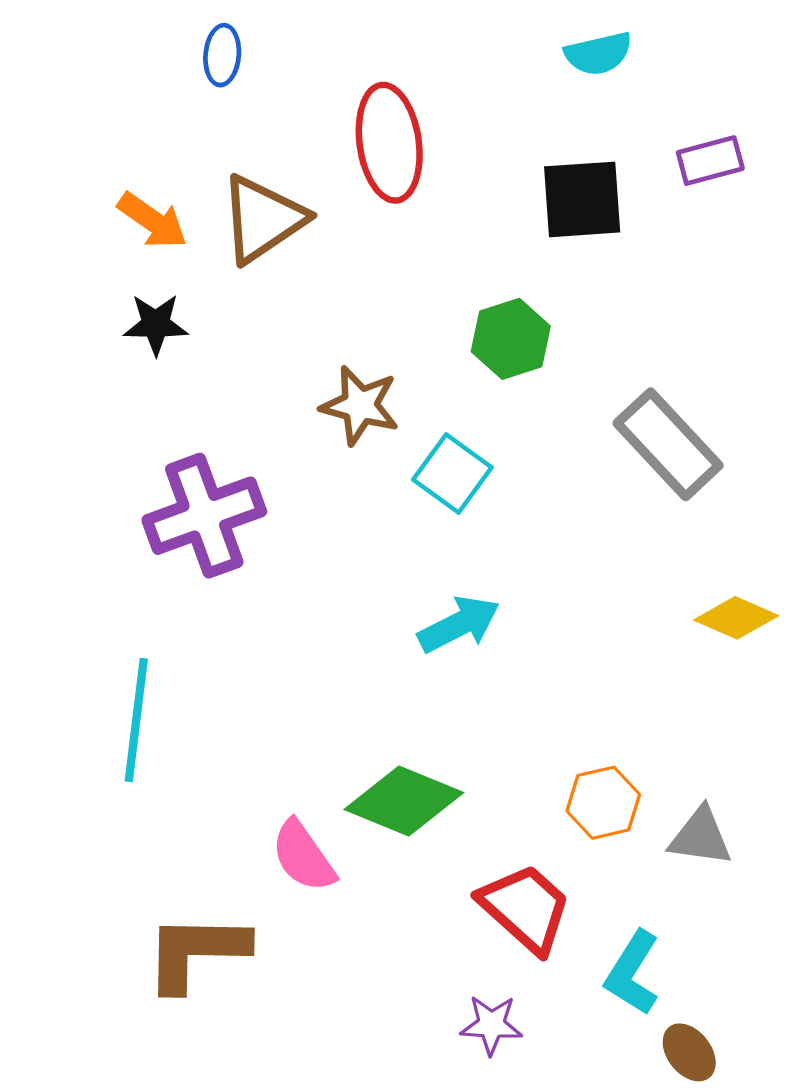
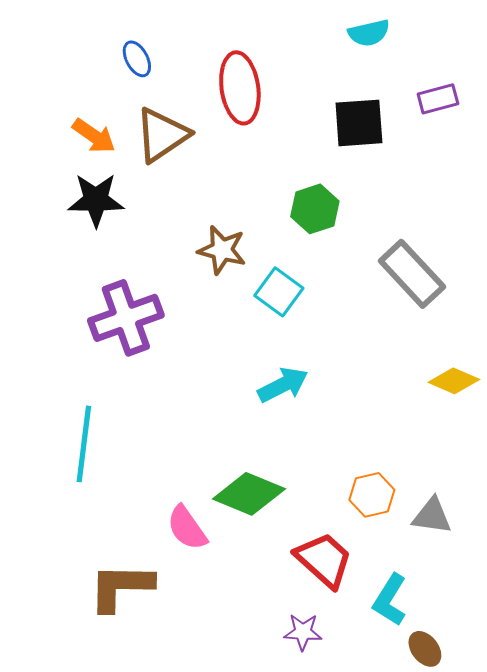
blue ellipse: (222, 55) -> (137, 59), moved, turned -33
black star: (156, 324) -> (96, 200), size x1.4

